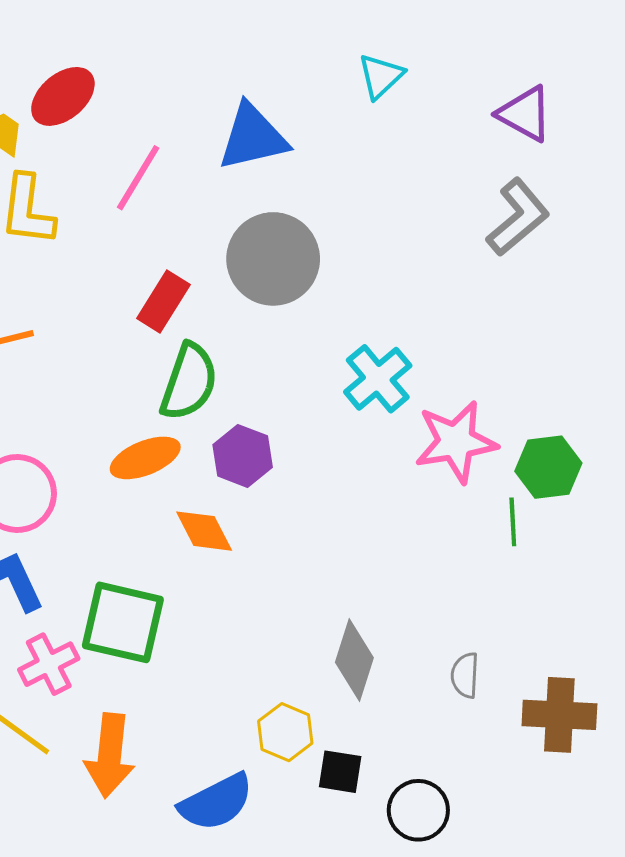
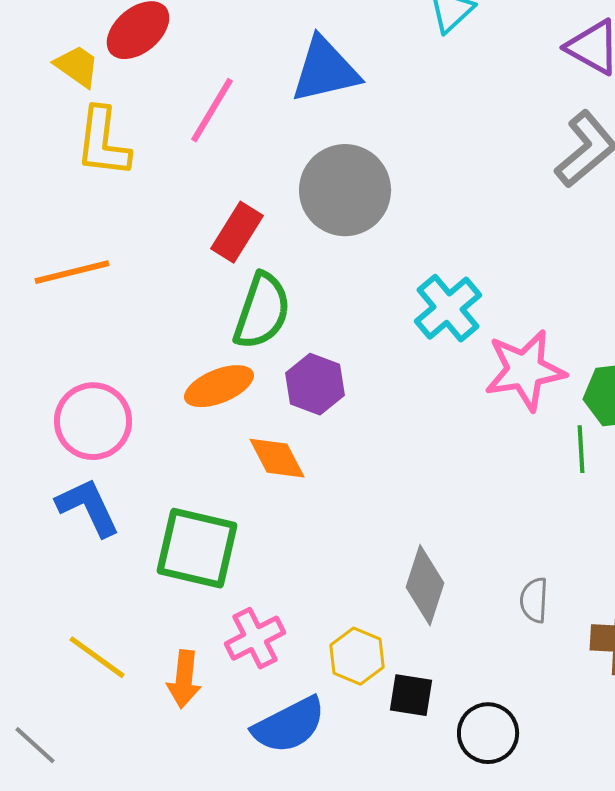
pink cross: (49, 664) -> (255, 638), moved
orange arrow: (110, 755) -> (184, 679), size x0.7

